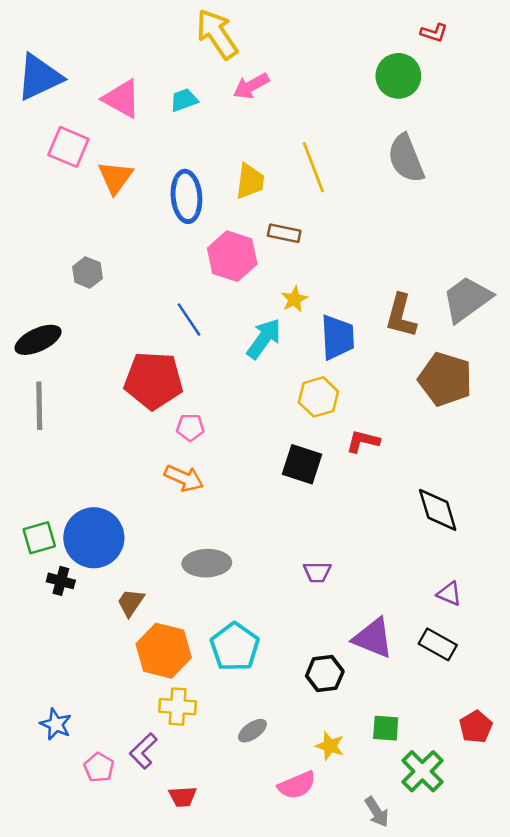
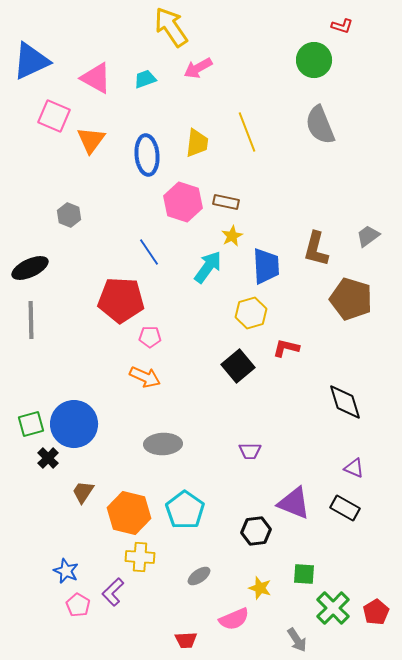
brown rectangle: (284, 233) -> (226, 202), moved
gray trapezoid: (467, 299) -> (368, 236), size x0.6
black square: (302, 464) -> (238, 366), turned 32
black cross: (61, 581) -> (48, 458), turned 30
brown trapezoid: (131, 602) -> (83, 492), moved
blue star: (56, 724) -> (66, 571), moved
red pentagon: (476, 727) -> (376, 612), moved
red trapezoid: (183, 797) -> (186, 640), moved

